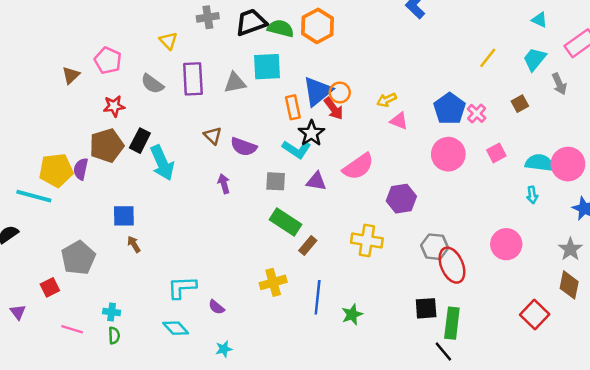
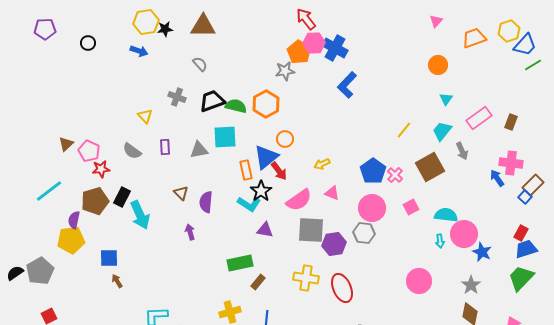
gray cross: (208, 17) -> (177, 97), turned 30
cyan triangle: (540, 20) -> (446, 99), turned 40
pink pentagon: (108, 60) -> (89, 151), moved
purple rectangle: (193, 79) -> (165, 147), size x0.6
orange circle: (340, 93) -> (285, 139), moved
brown square: (520, 104) -> (430, 167), size x2.0
pink triangle: (399, 121) -> (332, 193), moved
purple semicircle: (244, 147) -> (206, 202), turned 75
pink circle: (568, 164) -> (464, 234), moved
pink semicircle: (358, 167) -> (299, 200), moved
yellow pentagon: (56, 170) -> (71, 240), moved
gray square: (276, 181) -> (311, 230), moved, size x1.6
cyan line: (34, 196) -> (49, 191), moved, turned -52
green rectangle: (285, 222) -> (240, 263), turned -45
gray hexagon: (435, 247) -> (364, 233), moved
gray pentagon: (78, 258) -> (40, 271), moved
red ellipse: (452, 265) -> (342, 288), moved

